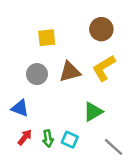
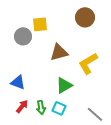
yellow L-shape: (104, 68) -> (88, 63), moved
gray circle: (37, 74) -> (23, 36), moved
green triangle: (93, 112) -> (64, 85), moved

